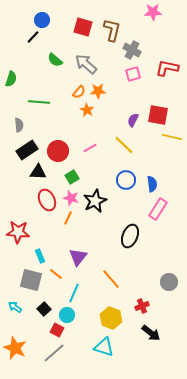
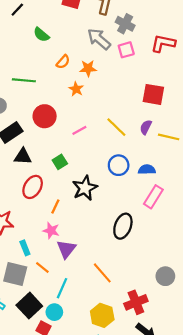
gray arrow: (86, 64) -> (99, 39), moved
orange semicircle: (79, 92) -> (63, 62), moved
purple semicircle: (133, 120) -> (146, 127), moved
yellow line: (172, 137) -> (169, 137), moved
red circle: (58, 151) -> (45, 116), moved
blue semicircle: (152, 184) -> (147, 170), turned -84
pink star: (71, 198) -> (51, 230), moved
red ellipse: (47, 200) -> (33, 187), turned 55
red cross: (142, 306) -> (136, 302), size x1.5
black square: (44, 309) -> (29, 306), size x1.6

